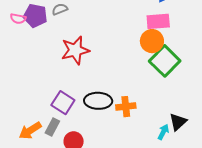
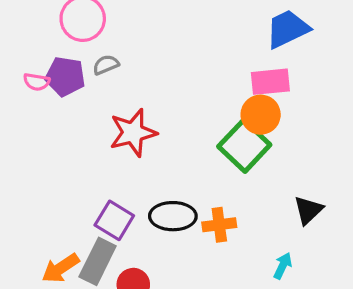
green square: (165, 61) -> (244, 146), moved
black triangle: (178, 122) -> (308, 210), moved
gray rectangle: (52, 127) -> (98, 261), size x1.5

